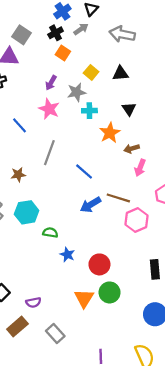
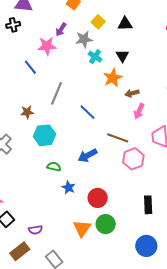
pink star: (49, 109) -> (47, 46), moved, turned -30
black triangle: (129, 109) -> (122, 56), moved
cyan cross: (89, 111) -> (95, 57), turned 32
blue arrow: (91, 205) -> (87, 155), moved
cyan hexagon: (27, 212) -> (45, 135), moved

